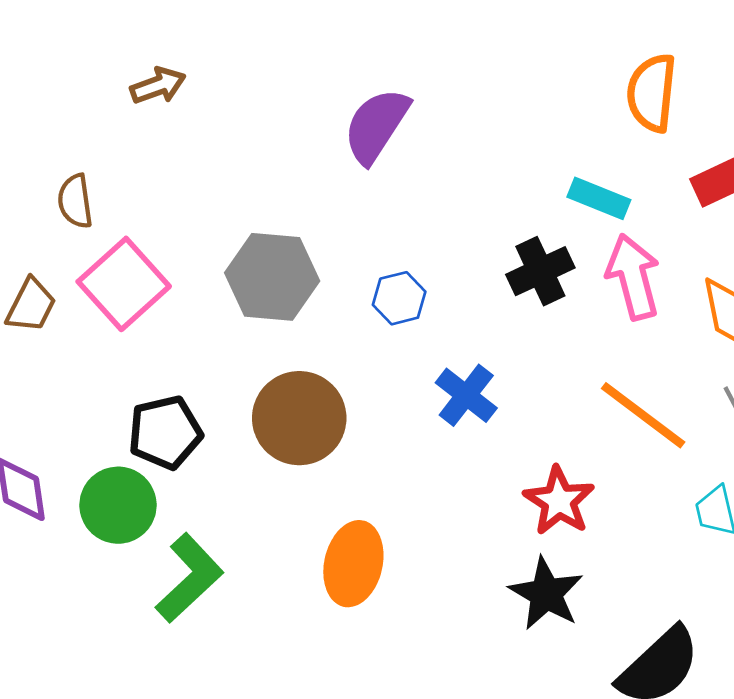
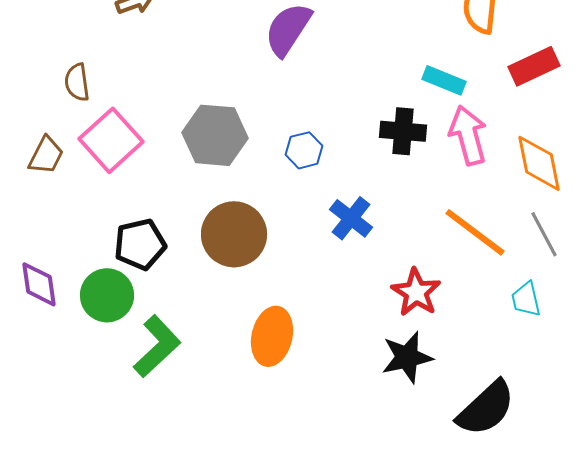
black cross: (540, 271) -> (403, 131), turned 30
black star: (546, 594) -> (407, 357), turned 30

